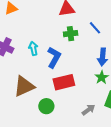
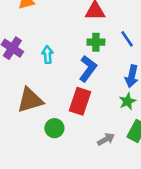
blue L-shape: (54, 57) -> (88, 69), moved
red rectangle: (64, 82) -> (80, 101), turned -65

